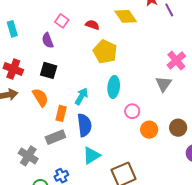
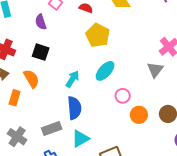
cyan ellipse: (114, 87) -> (105, 71), turned 35
orange rectangle: (61, 113) -> (15, 98), moved
gray rectangle: (55, 137) -> (52, 128), moved

